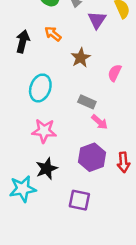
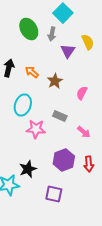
orange arrow: (53, 34) -> (32, 72), moved
pink arrow: (100, 122) -> (84, 132), moved
pink star: (44, 131) -> (36, 129), moved

